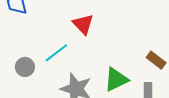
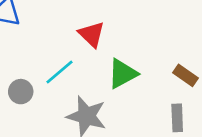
green triangle: (116, 79) -> (123, 74), moved

